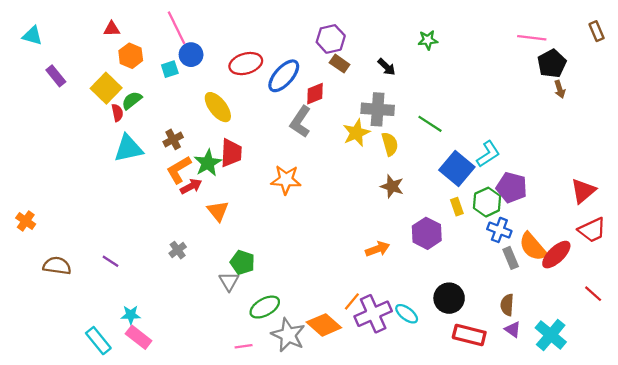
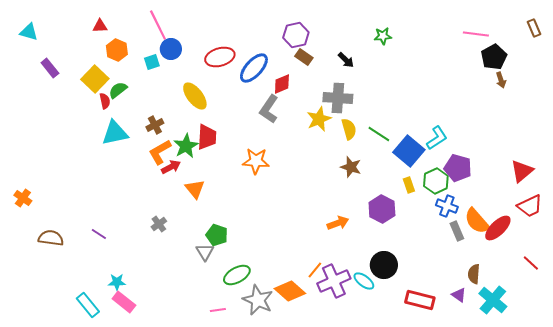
green line: (430, 124) -> (379, 134), moved
black circle: (449, 298) -> (384, 265), moved
brown semicircle: (507, 305) -> (474, 274), moved

